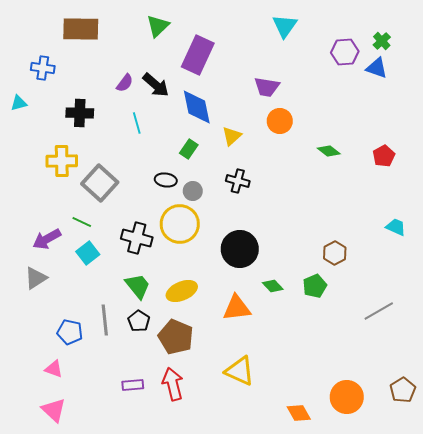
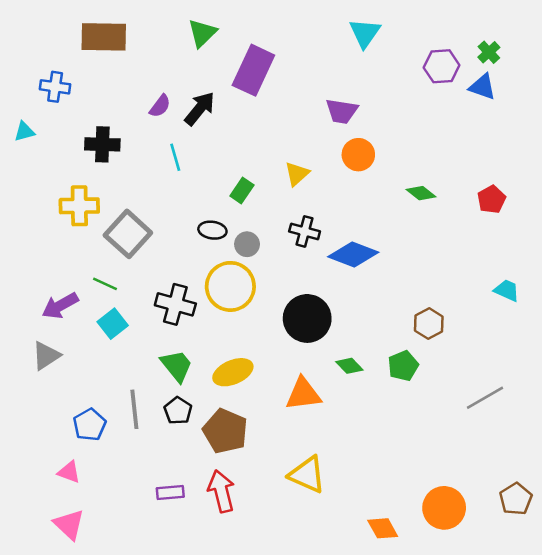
black arrow: (156, 85) -> (200, 109), turned -92
blue diamond: (197, 107) -> (353, 254), moved, turned -57
blue pentagon: (70, 332) -> (90, 425), turned 30

